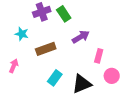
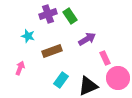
pink rectangle: (99, 56) -> (105, 58), turned -40
pink circle: (112, 76) -> (118, 78), size x1.5

